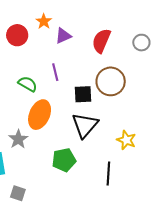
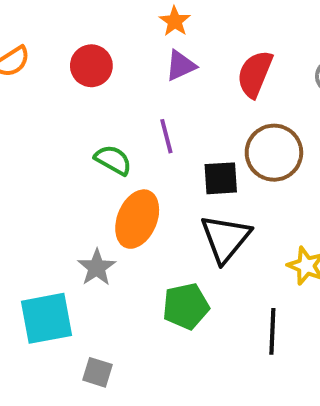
orange star: (44, 21) -> (175, 21), moved

